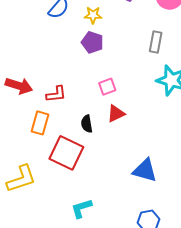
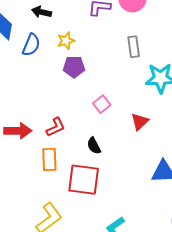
red triangle: (116, 114) -> (140, 122), moved

